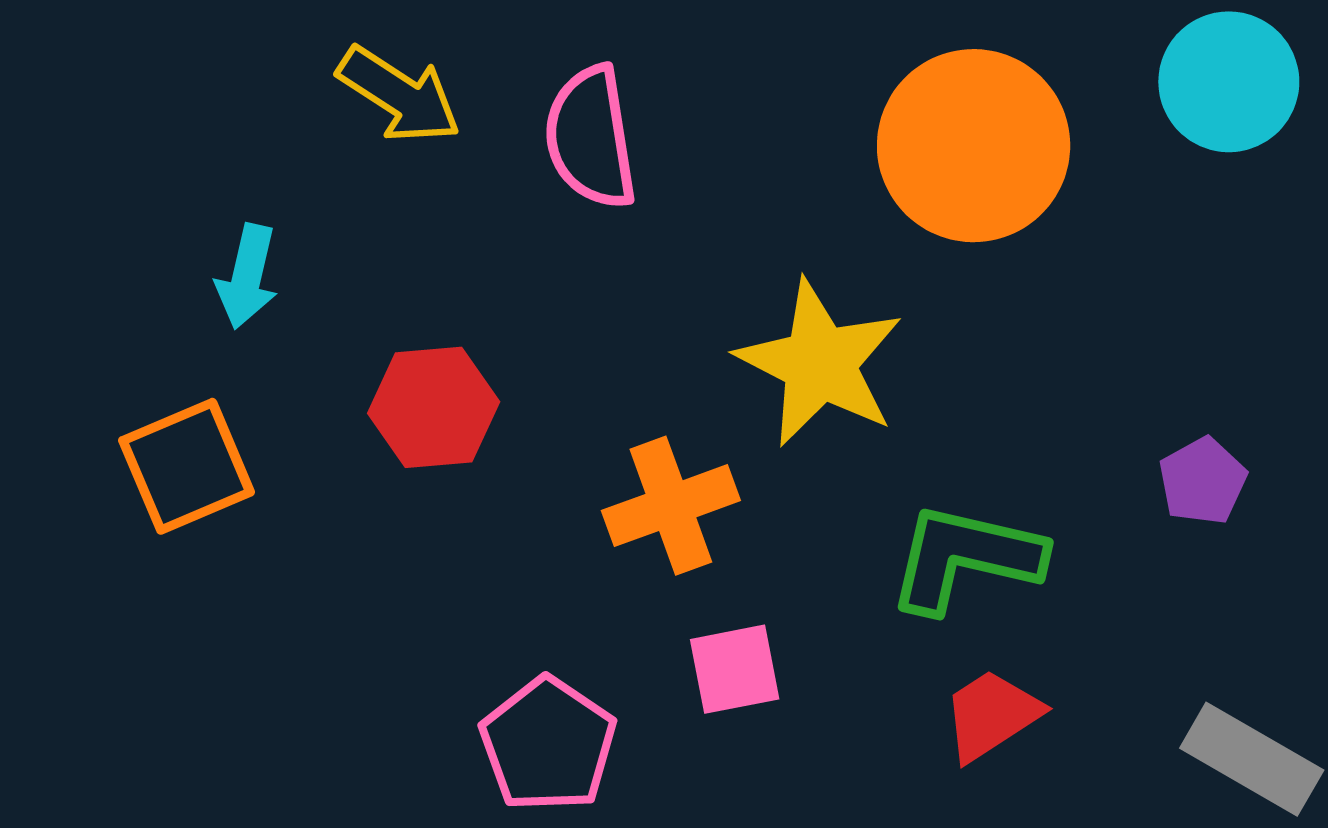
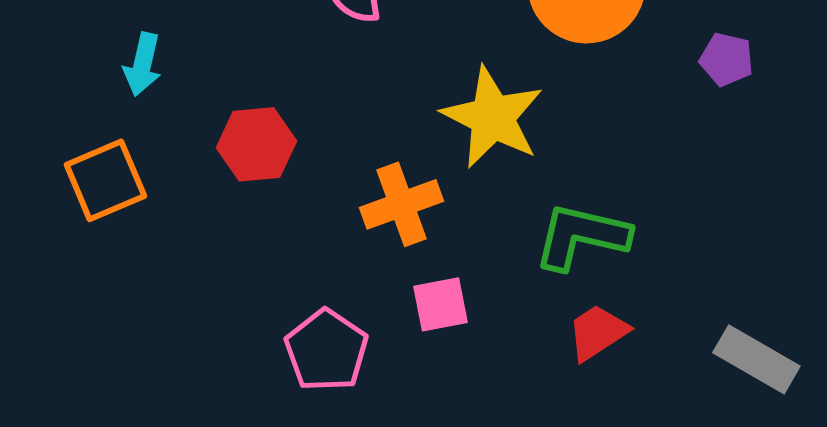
purple pentagon: (1203, 481) -> (726, 59), moved, turned -30

